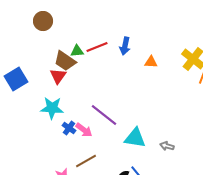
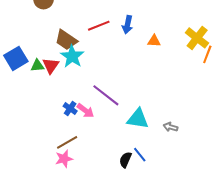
green triangle: (77, 51) -> (37, 66), moved
red triangle: (58, 76) -> (51, 66), moved
cyan star: (52, 108) -> (72, 56), moved, turned 30
brown line: (86, 161) -> (67, 142), moved

